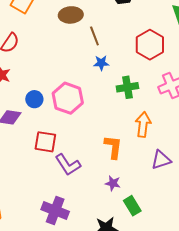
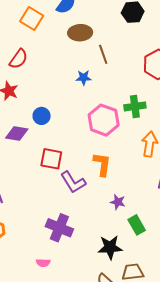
blue star: (101, 63) -> (84, 78), moved
pink hexagon: (68, 98) -> (104, 120), moved
orange L-shape: (113, 147) -> (102, 164), moved

